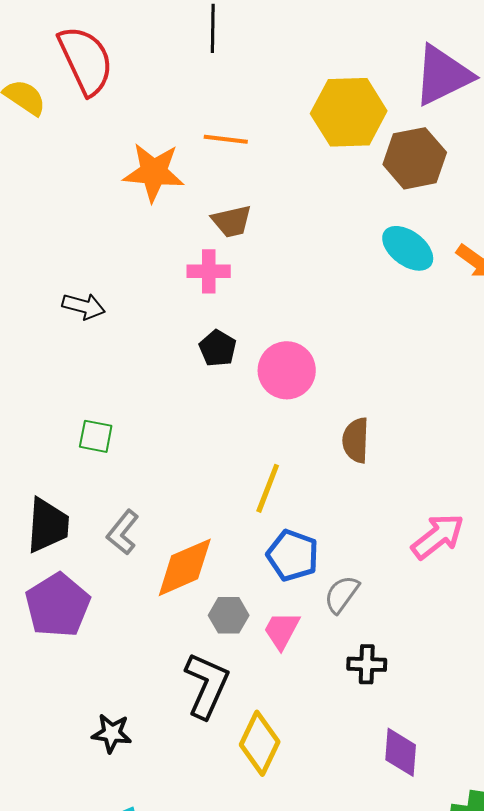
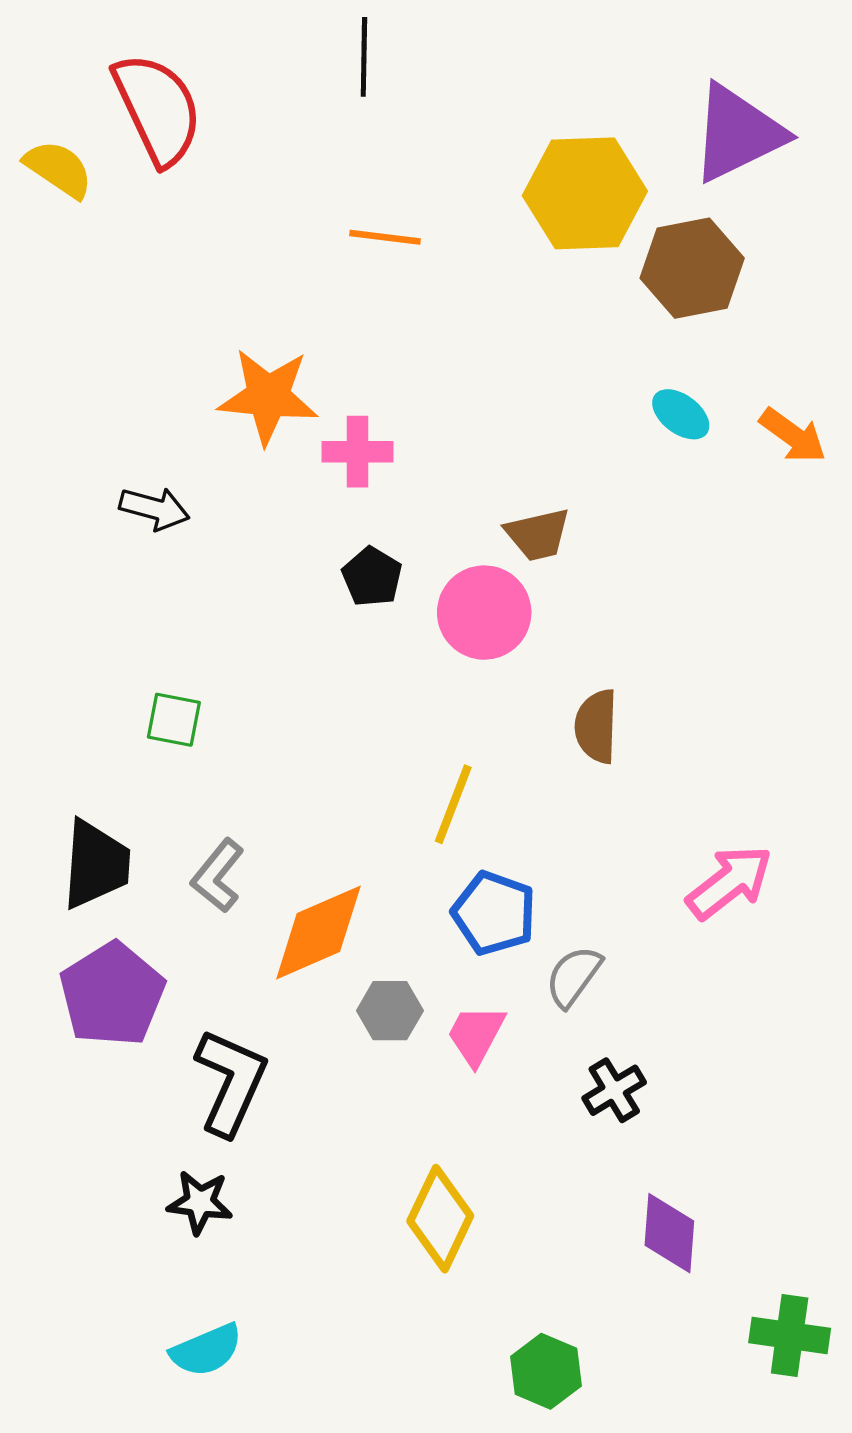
orange star: (154, 172) -> (268, 396), moved
brown trapezoid: (232, 221) -> (538, 535), moved
cyan ellipse: (408, 248) -> (681, 414), size x0.7
black cross: (367, 664) -> (614, 1090), turned -33
black L-shape: (207, 685) -> (231, 1082), moved

